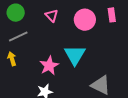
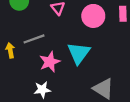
gray line: (18, 37) -> (34, 39), moved

